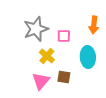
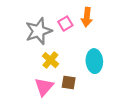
orange arrow: (94, 25) -> (87, 17), moved
pink square: (64, 36) -> (65, 24), moved, turned -32

